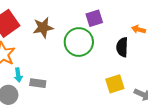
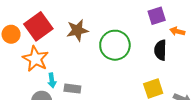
purple square: (94, 18) -> (157, 16), moved

